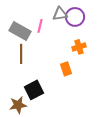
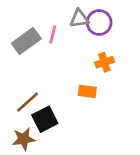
gray rectangle: (20, 31) -> (26, 41), turned -65
brown line: (21, 54) -> (28, 102), moved, turned 48
orange rectangle: (66, 69) -> (87, 91), turned -64

